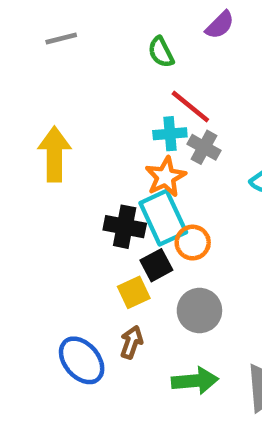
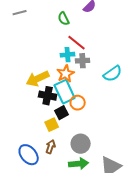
gray cross: (204, 147) -> (83, 61), turned -32
yellow arrow: (54, 154) -> (38, 79), moved, turned -115
gray circle: (199, 311) -> (81, 144), moved

